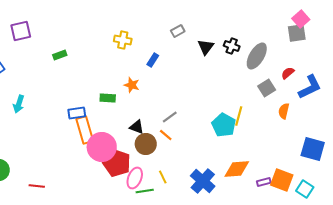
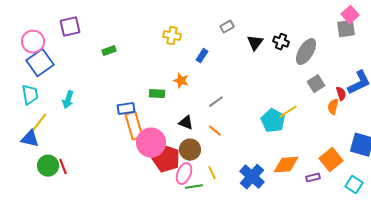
red semicircle: (288, 73) -> (341, 94), moved, turned 112
yellow line: (239, 116) -> (288, 112), turned 42
gray line: (170, 117) -> (216, 102), moved
brown circle: (146, 144) -> (190, 150), moved
orange square: (282, 180) -> (331, 160), moved, turned 30
red line: (37, 186) -> (63, 167), moved, turned 63

